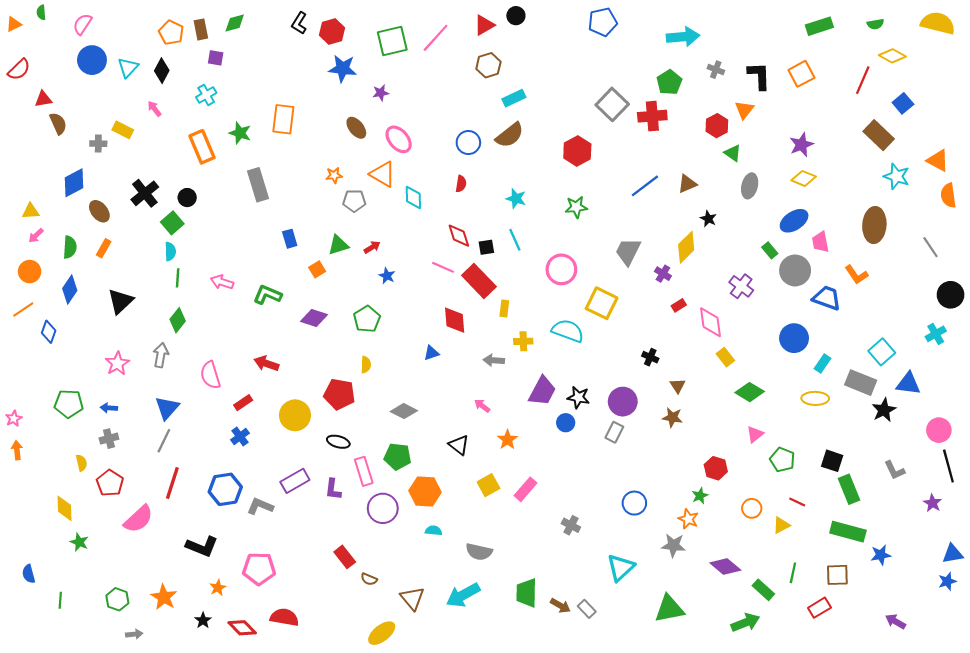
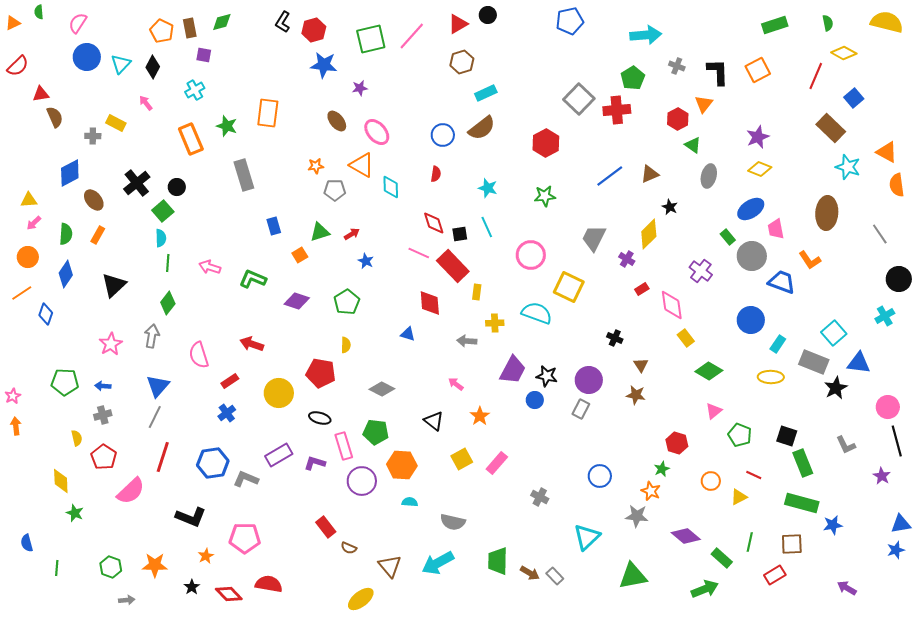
green semicircle: (875, 24) -> (828, 23), turned -91
blue triangle: (431, 353) -> (408, 334), turned 35
purple L-shape: (333, 489) -> (315, 463), turned 100
orange star: (164, 597) -> (155, 565), turned -30

